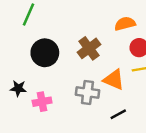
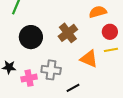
gray cross: (87, 93) -> (51, 70), moved
black line: (118, 114) -> (73, 88), moved

